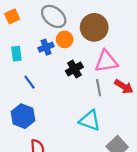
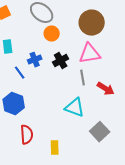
brown circle: (94, 27) -> (92, 23), moved
blue cross: (46, 47) -> (35, 60), moved
red arrow: (124, 87) -> (106, 89), moved

